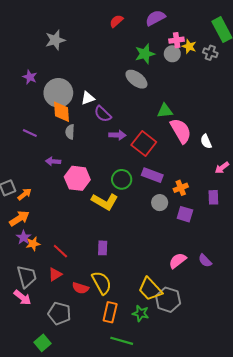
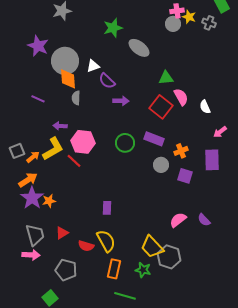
green star: (145, 54) -> (113, 28), moved
purple star: (30, 77) -> (38, 46), size x1.5
pink semicircle: (181, 131) -> (181, 97), size x0.7
red square: (144, 143) -> (161, 107), moved
purple rectangle: (213, 197) -> (212, 160), size x1.5
yellow L-shape: (105, 202) -> (53, 149), moved, turned -60
purple star: (24, 237) -> (32, 198), size x1.6
orange star: (33, 244) -> (49, 201), moved
red line: (60, 251) -> (74, 161), moved
pink arrow: (22, 298) -> (31, 255), turned -36

